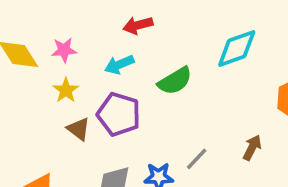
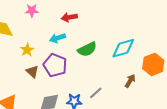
cyan diamond: (237, 49) -> (123, 48), moved
pink star: (64, 50) -> (32, 11), moved
brown arrow: (252, 148) -> (130, 81), moved

